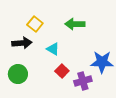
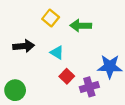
yellow square: (35, 24) -> (51, 18), moved
green circle: (18, 74) -> (15, 90), moved

